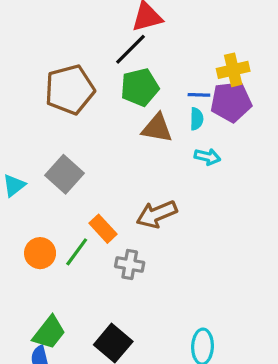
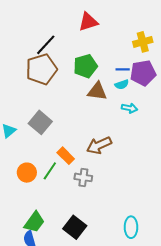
black line: (130, 49) -> (46, 45), moved
yellow cross: (233, 70) -> (143, 42), moved
cyan semicircle: (197, 119) -> (122, 85), turned 72

